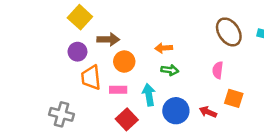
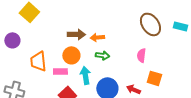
brown arrow: (108, 39) -> (76, 34), moved
purple circle: (78, 52) -> (12, 40), moved
orange circle: (124, 62) -> (71, 55), moved

